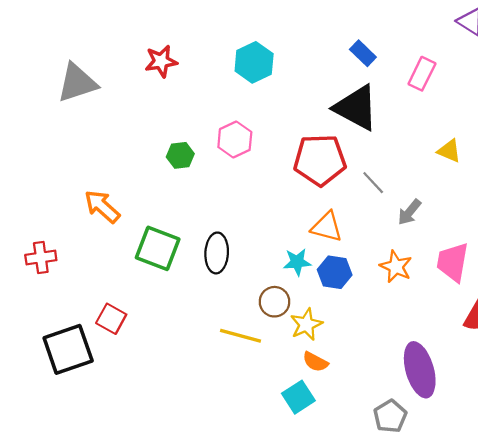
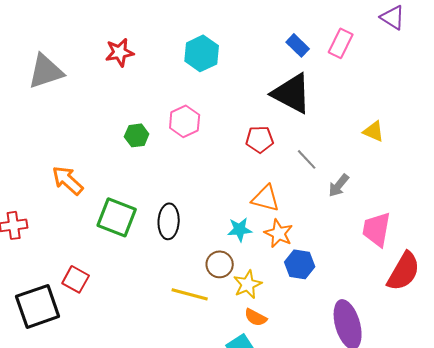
pink rectangle: (422, 74) -> (341, 43), moved
red pentagon: (320, 160) -> (260, 139), size x0.6
orange star: (396, 267) -> (279, 233), moved
blue hexagon: (335, 272) -> (300, 264), moved

